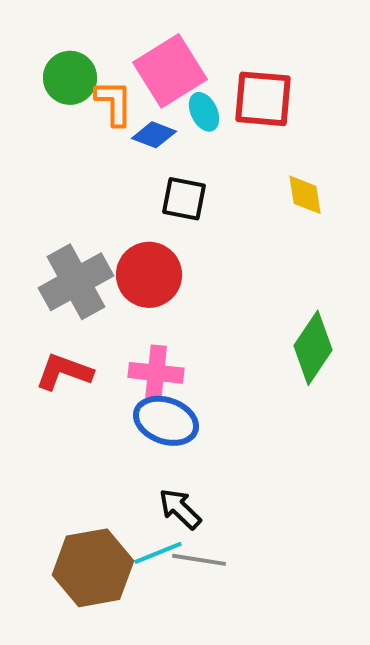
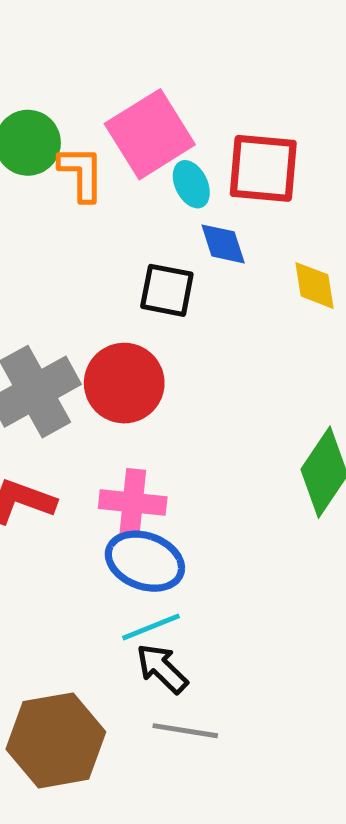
blue diamond: (154, 135) -> (223, 244), moved, turned 51
cyan line: (158, 553) -> (151, 627), moved

